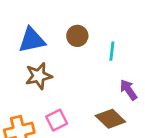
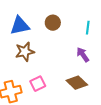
cyan line: (112, 51) -> (88, 28), moved
purple arrow: (128, 90) -> (83, 55), moved

